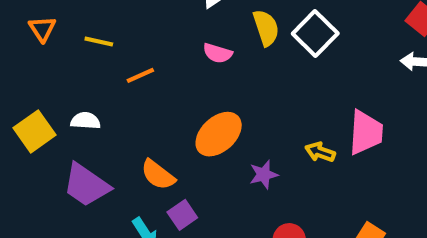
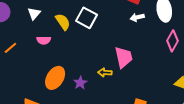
orange line: (140, 75) -> (10, 48), moved
purple star: (264, 175) -> (80, 83), moved

